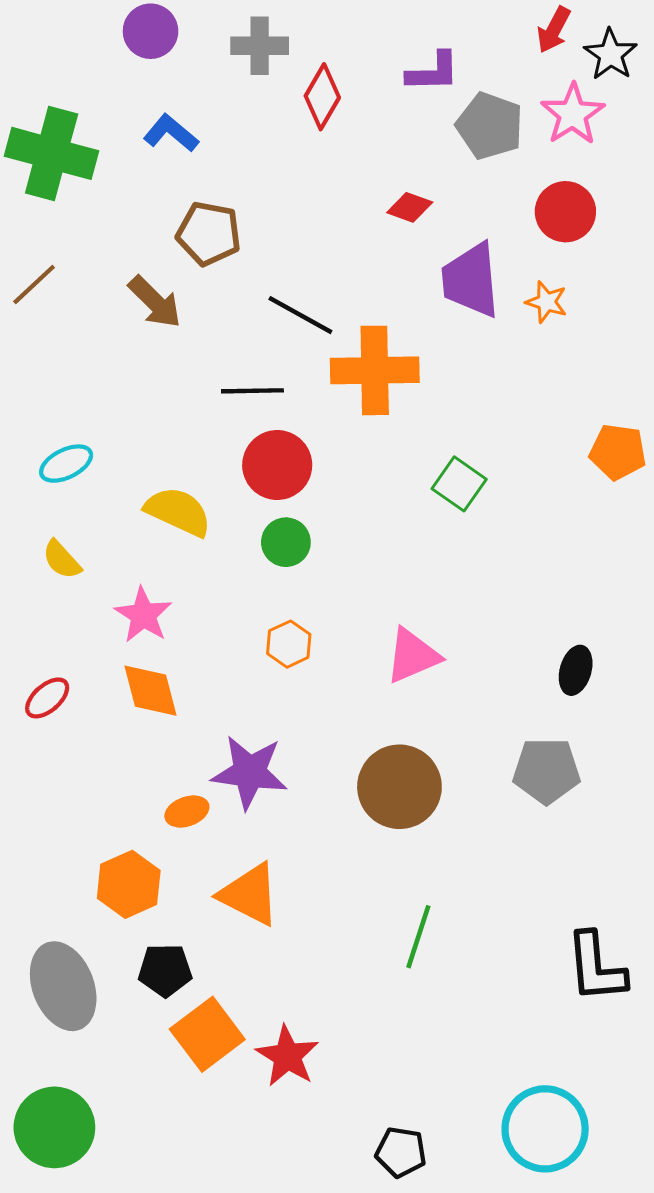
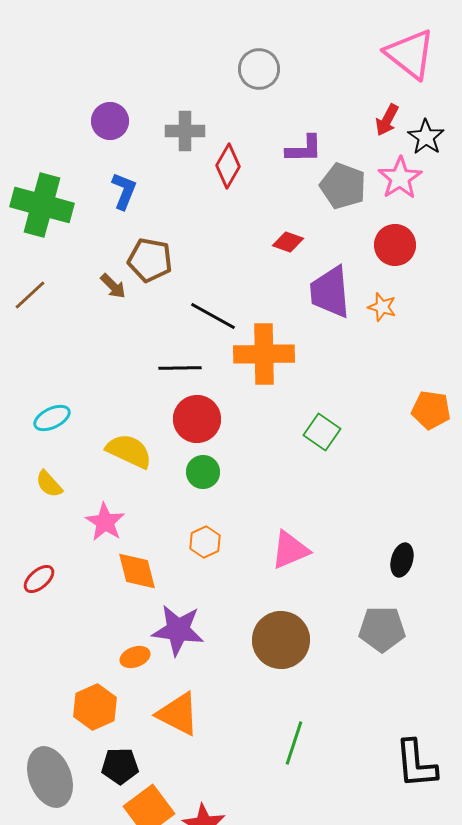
blue L-shape: (171, 133) -> (124, 191), turned 72
brown arrow: (155, 302) -> (113, 286), moved, size x0.7
orange diamond: (151, 691) -> (137, 571), moved

